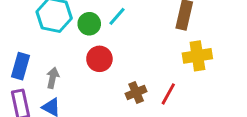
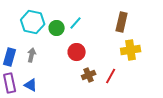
red circle: (99, 59) -> (77, 52), moved
gray arrow: (53, 78) -> (32, 55), moved

